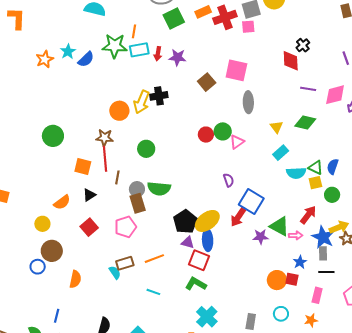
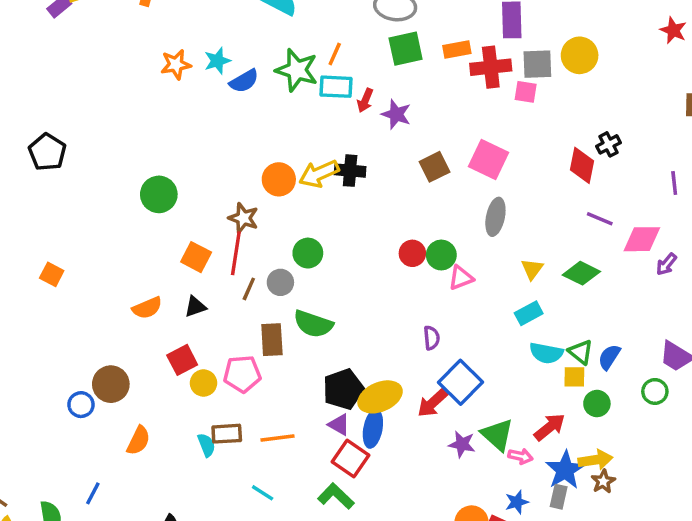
yellow arrow: (142, 102) -> (319, 174), turned 30
gray circle: (137, 189) -> (280, 282), moved
yellow circle: (42, 224) -> (203, 383), moved

